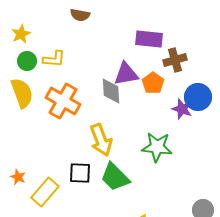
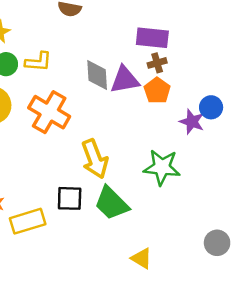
brown cross: (175, 60) -> (157, 63), moved, size x0.7
gray diamond: (111, 91) -> (97, 75), moved
blue circle: (198, 97) -> (211, 107), size x0.7
yellow rectangle: (45, 192) -> (28, 221), turned 32

